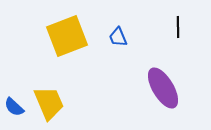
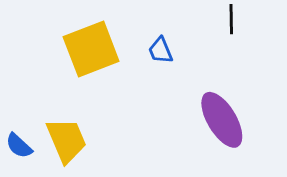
black line: (178, 27) -> (231, 19), moved

